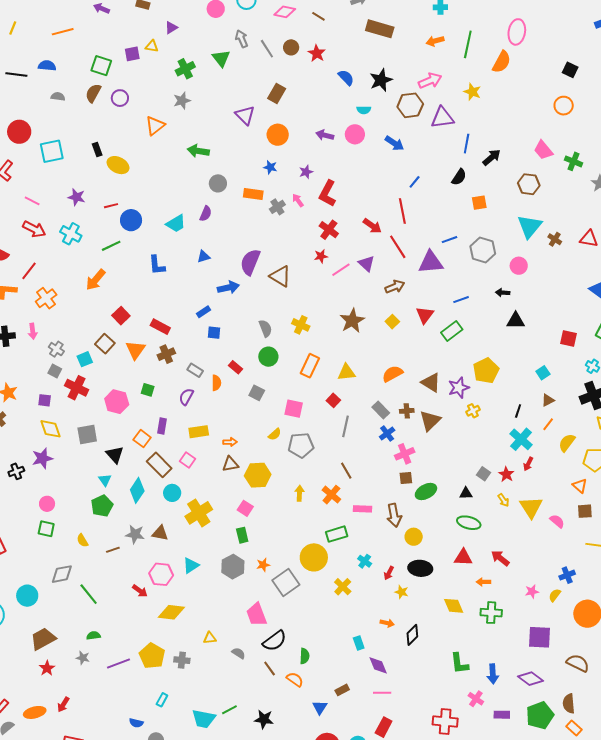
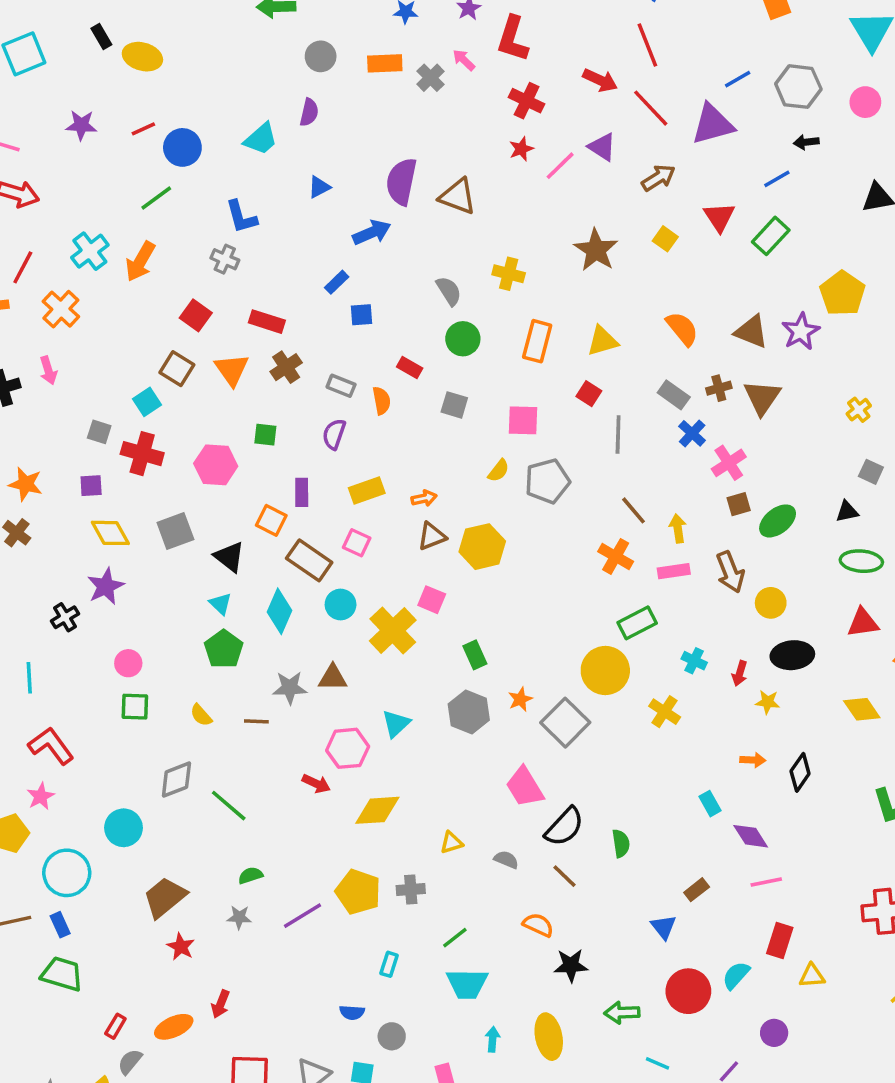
cyan cross: (71, 234) -> (90, 251), moved, turned 35
black arrow: (503, 293) -> (806, 142), moved
gray cross: (56, 349) -> (225, 259), moved
orange semicircle: (392, 374) -> (682, 329), turned 90
yellow cross: (473, 411) -> (859, 410), moved
yellow arrow: (299, 493) -> (678, 528), moved
pink square: (245, 508) -> (432, 600), moved
brown line: (113, 550) -> (256, 721), turned 32
orange semicircle: (295, 679) -> (538, 925), moved
green line: (229, 710) -> (455, 938), moved

